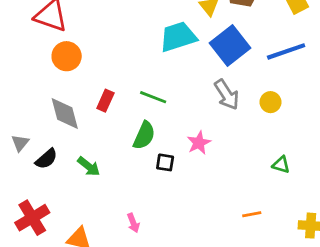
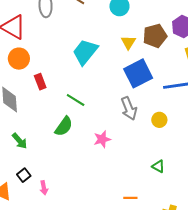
cyan trapezoid: (178, 37) -> (85, 52), moved, turned -44
red rectangle: (105, 101) -> (40, 82), moved, turned -56
black square: (165, 162) -> (24, 175), moved, turned 32

